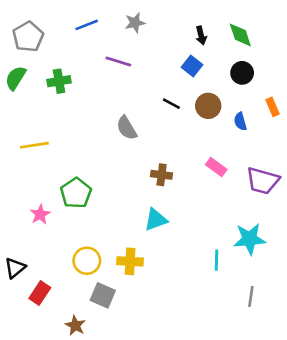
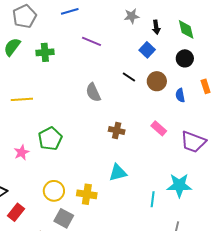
gray star: (135, 23) -> (132, 16), moved
cyan triangle: (156, 220) -> (118, 173), moved

